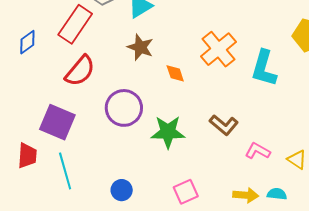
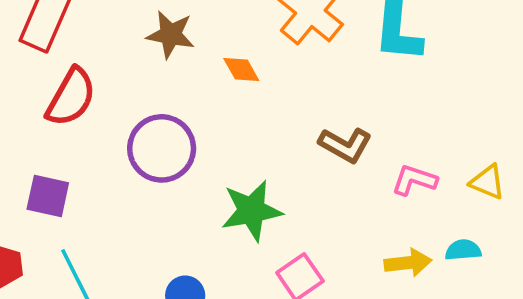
purple square: (57, 122) -> (48, 196), size x0.7
green star: (168, 132) -> (252, 211), moved

